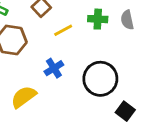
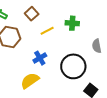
gray semicircle: (127, 20) -> (97, 46), moved
yellow semicircle: (24, 97) -> (30, 81), moved

